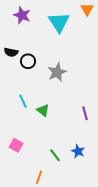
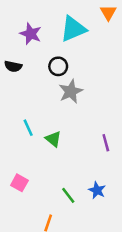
purple star: (22, 15) -> (31, 34), moved
cyan triangle: (59, 22) -> (73, 29), turned 40
black circle: (28, 61) -> (58, 66), moved

